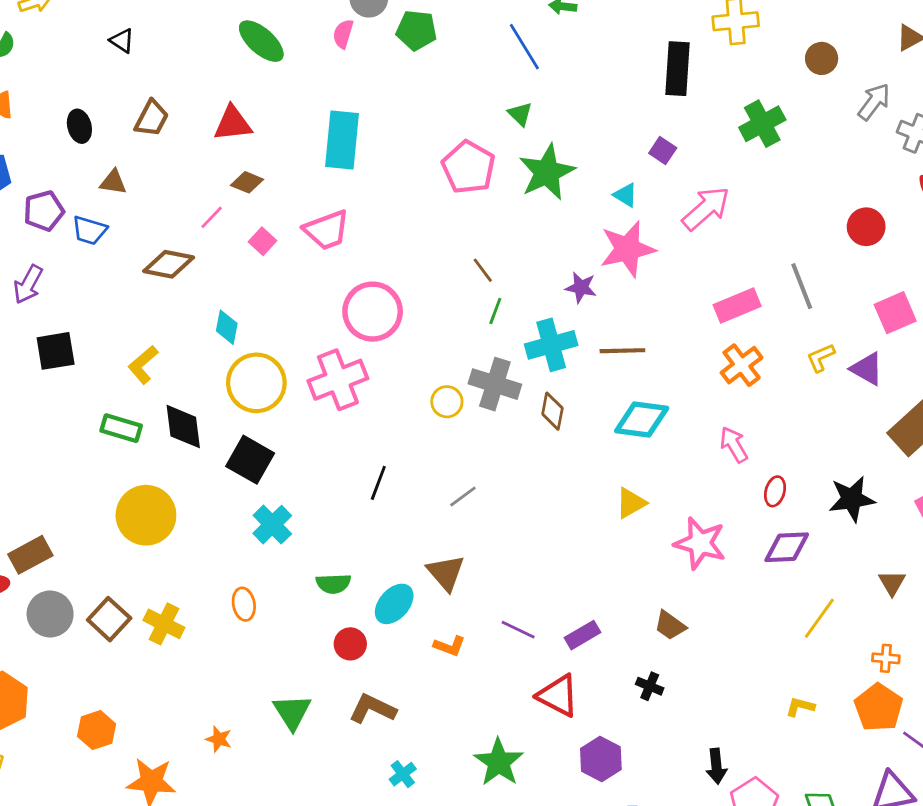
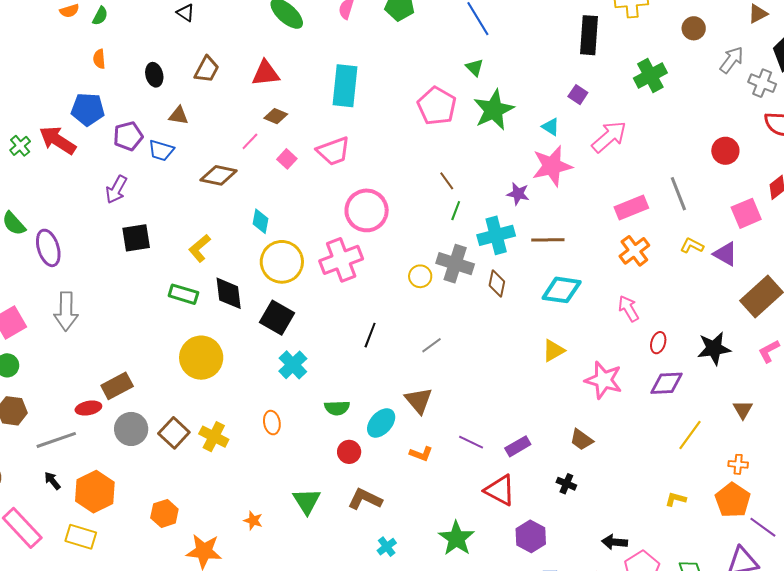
yellow L-shape: (821, 358) -> (692, 246), turned 50
black arrow: (716, 766) -> (615, 542), turned 100

